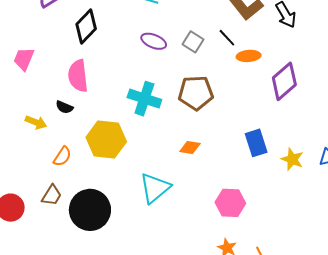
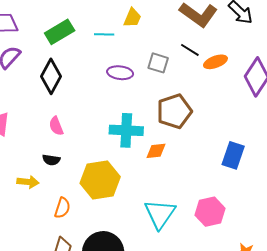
pink semicircle: (78, 76) -> (56, 126), size x0.6
blue rectangle: (256, 143) -> (233, 155), moved, turned 52
orange diamond: (190, 148) -> (156, 151), moved
pink hexagon: (230, 203) -> (210, 212), moved

